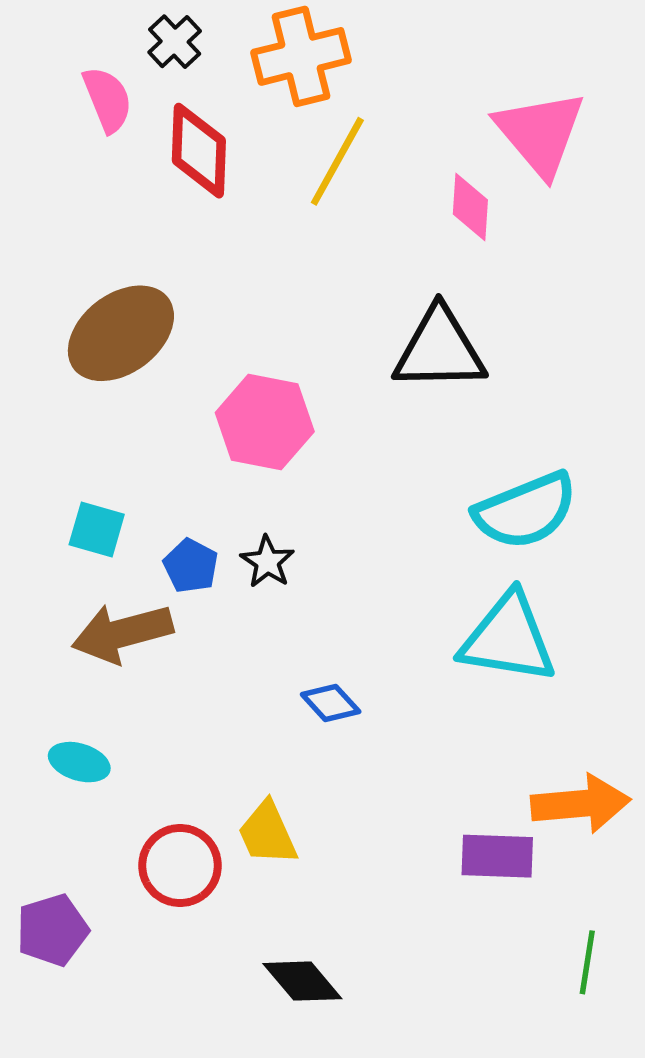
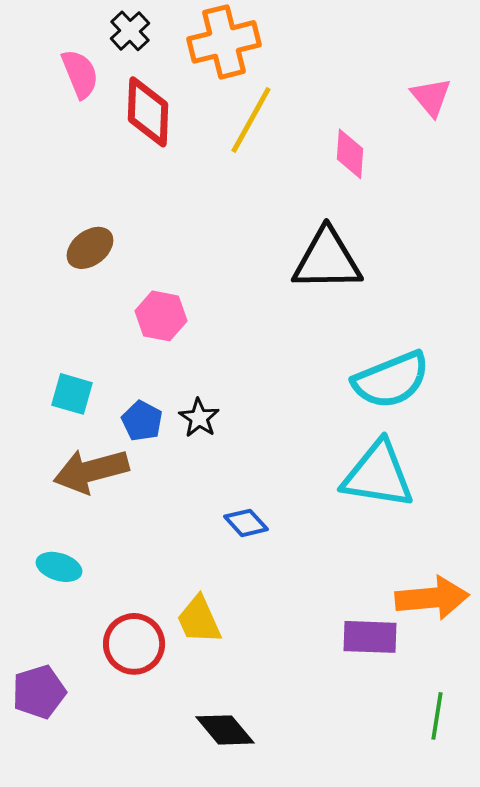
pink triangle: (540, 133) -> (431, 97), moved, size x0.6
brown ellipse: (121, 333) -> (90, 248), size x0.6
pink hexagon: (265, 422) -> (161, 316), moved, size x0.7

